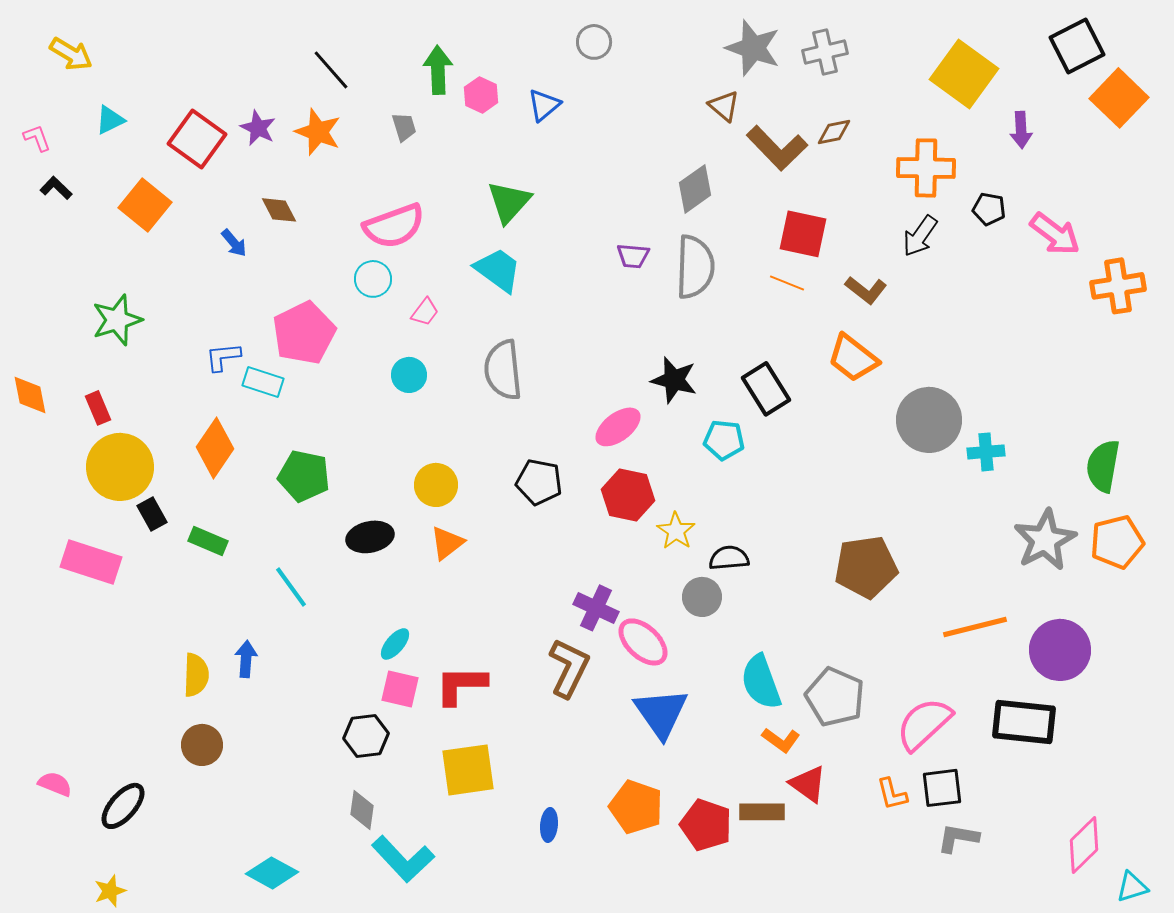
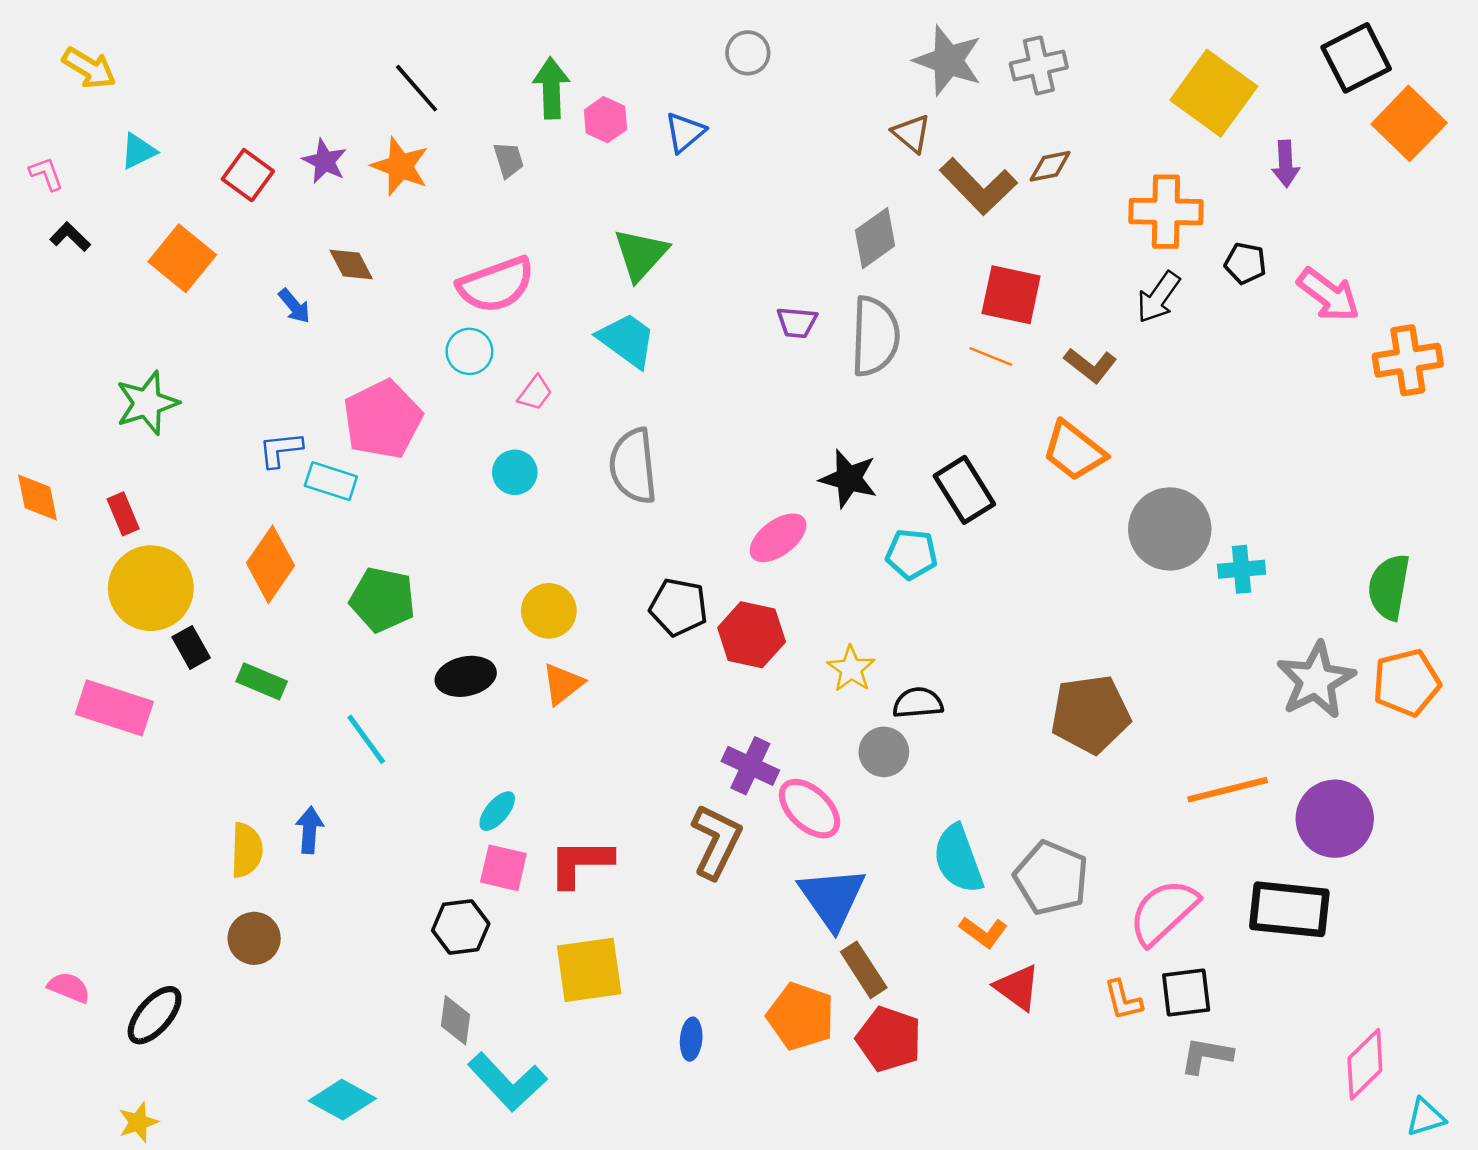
red square: (197, 139) -> (248, 175), size x0.7
red hexagon: (628, 495) -> (752, 635), moved
brown rectangle: (762, 812) -> (864, 970), moved, turned 57

